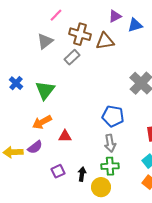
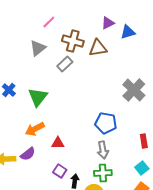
purple square: (58, 171) -> (60, 171), moved, turned -32

